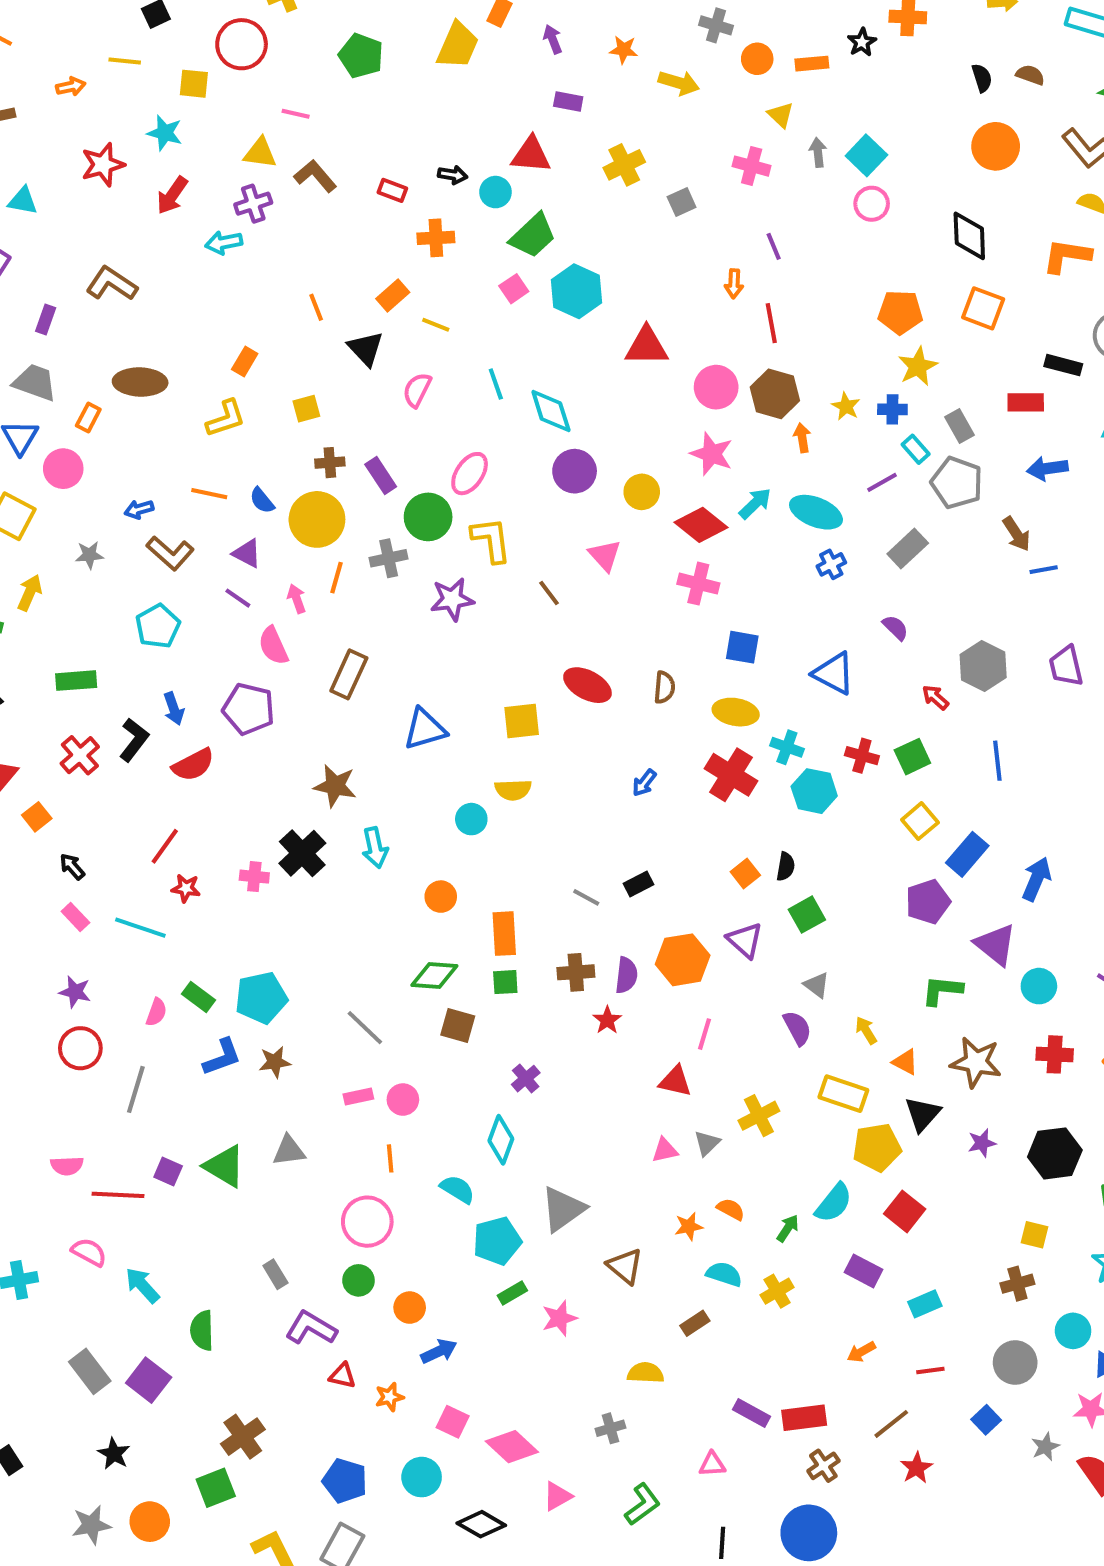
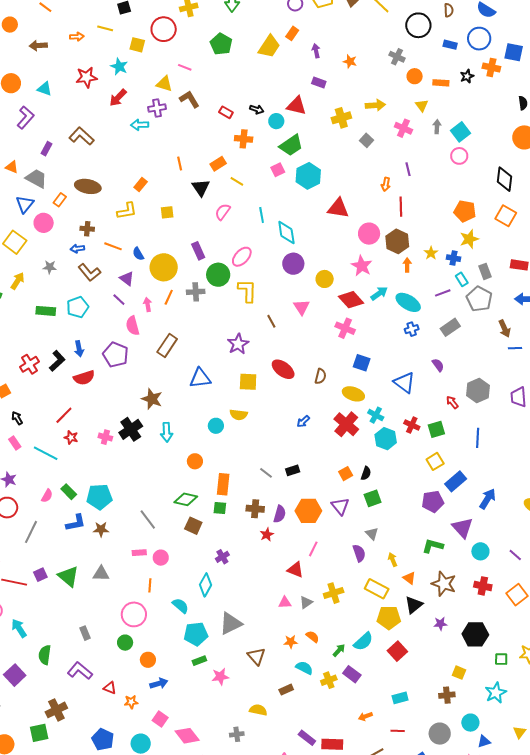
yellow arrow: (679, 83) -> (375, 105), moved, turned -30
gray square: (682, 202) -> (366, 140), turned -32
brown cross: (330, 463) -> (87, 229), moved
purple star: (452, 599) -> (238, 344), moved, turned -30
green rectangle: (76, 681) -> (46, 311), moved
purple square: (168, 1172) -> (40, 575), turned 32
purple rectangle: (864, 1271) -> (352, 674), moved
purple L-shape: (311, 1328) -> (80, 671), moved

